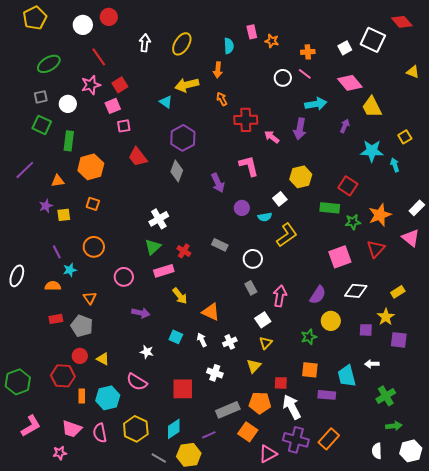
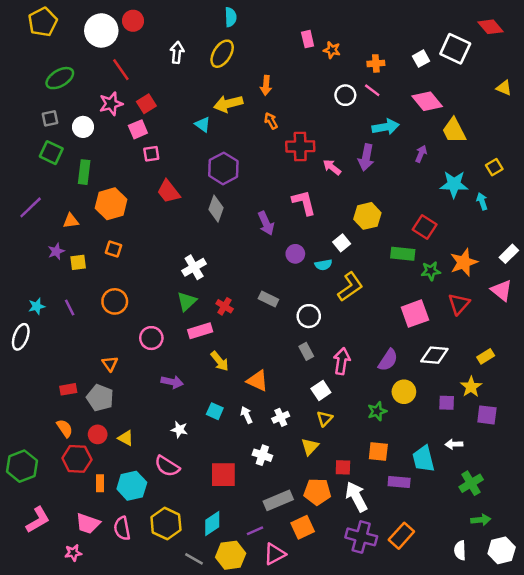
white circle: (83, 25) -> (101, 31), size x1.4
cyan semicircle: (229, 46) -> (231, 17), moved
cyan star: (70, 270) -> (37, 306), moved
orange semicircle: (53, 286) -> (65, 428), moved, turned 56
orange square: (248, 432) -> (303, 527), turned 30
pink triangle: (268, 454) -> (275, 554), moved

